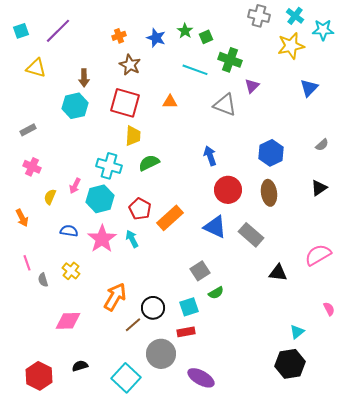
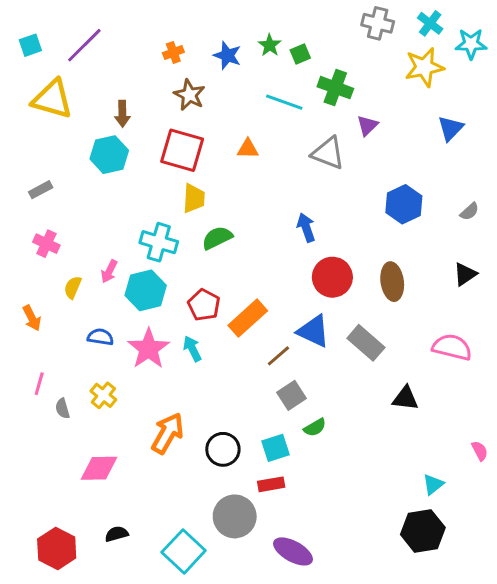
yellow triangle: (36, 68) -> (52, 99), size x1.4
blue hexagon: (271, 153) -> (404, 204), moved
pink semicircle: (318, 255) -> (452, 347), moved, turned 44
pink line: (27, 263) -> (39, 384), turned 35
brown line: (133, 325) -> (278, 356), moved

